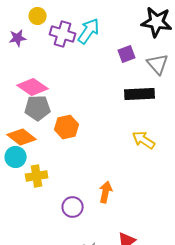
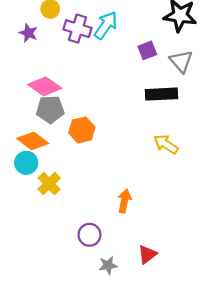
purple star: (18, 38) -> (28, 33), turned 30
yellow cross: (37, 176) -> (49, 184), turned -35
purple circle: (73, 207) -> (89, 235), moved

